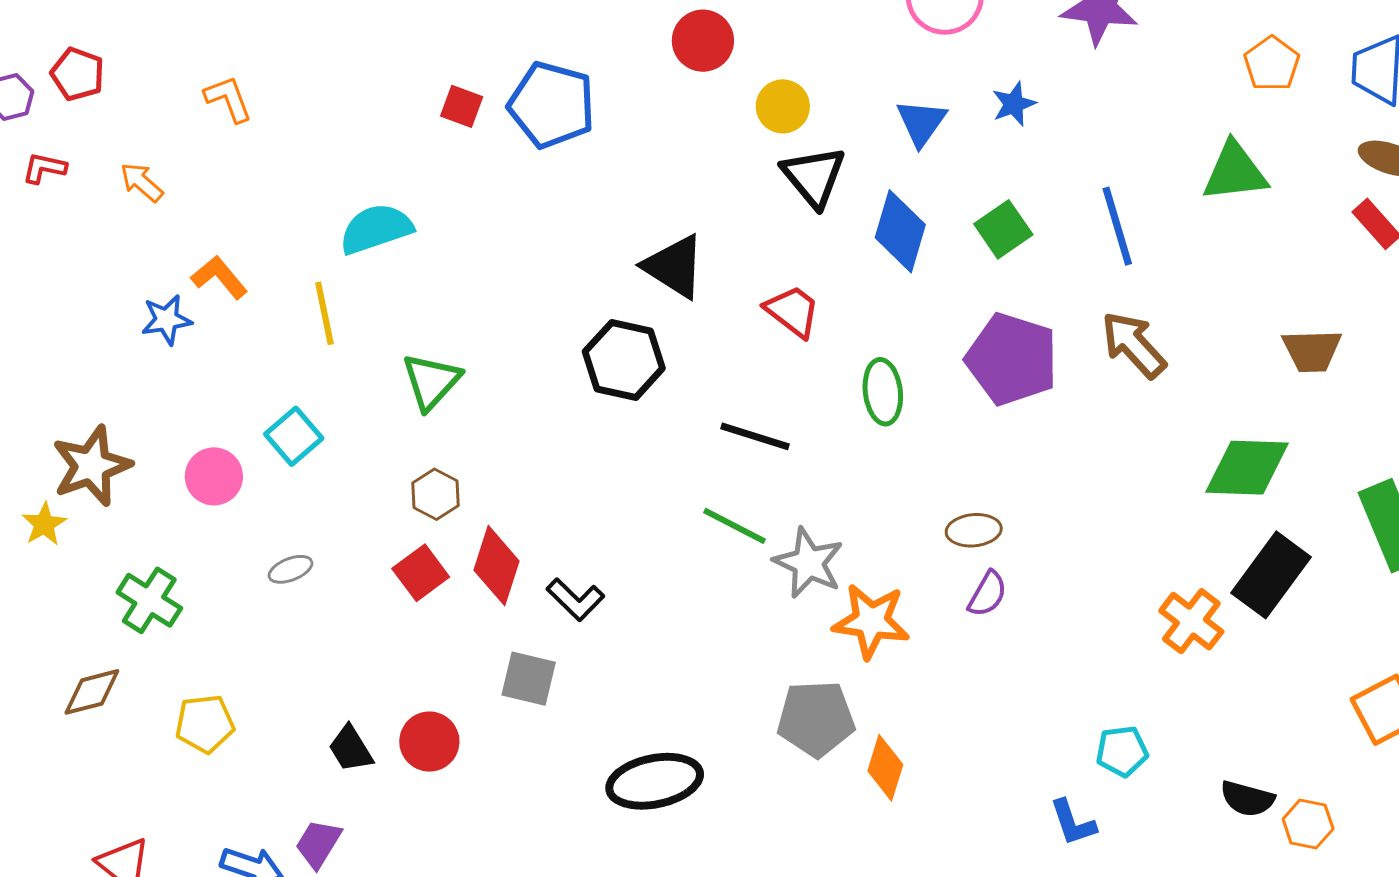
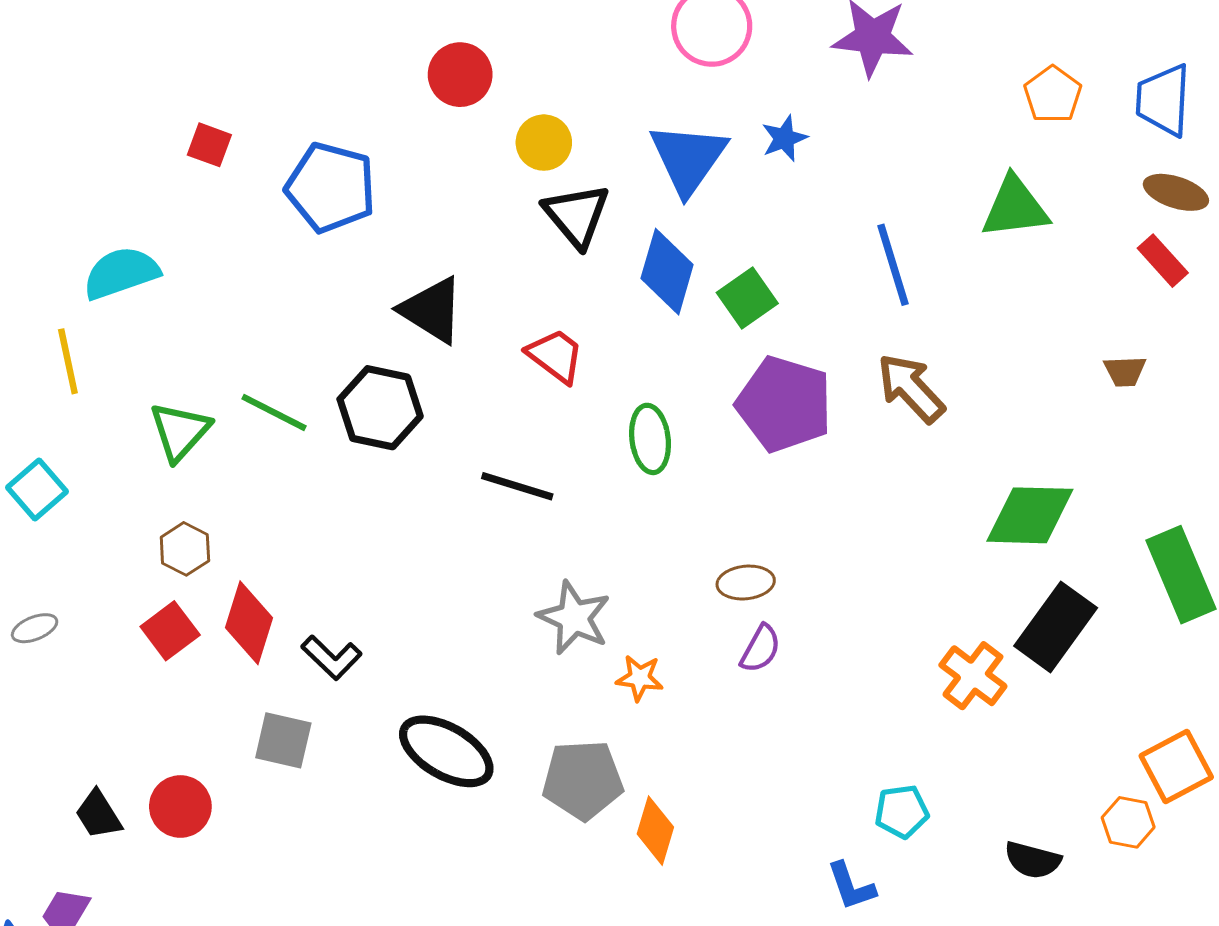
blue pentagon: (552, 105) -> (331, 187), moved
blue triangle: (921, 123) -> (688, 158), size x1.5
green square: (1003, 229) -> (747, 298), moved
brown trapezoid: (1312, 351) -> (1125, 371), moved, size x0.7
green line: (734, 526) -> (274, 412), moved
orange star: (871, 621) -> (640, 678), size x0.6
black ellipse: (655, 781) -> (446, 751), moved, turned 42
orange hexagon: (1308, 824) -> (1128, 822), moved

